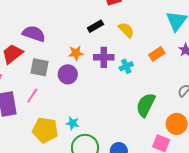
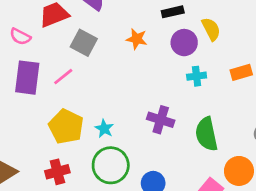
purple cross: (104, 57) -> (161, 120), moved
purple circle: (68, 74) -> (184, 43), moved
green semicircle: (146, 105) -> (206, 134), turned -55

